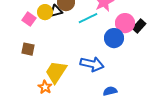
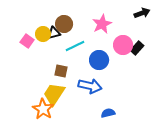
cyan line: (88, 18) -> (75, 46), moved
blue circle: (114, 38) -> (99, 60), moved
brown square: (28, 49) -> (61, 71), moved
orange star: (45, 87) -> (43, 109), size x1.5

